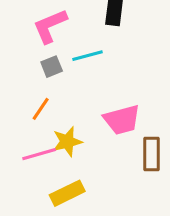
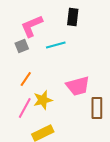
gray square: (52, 67) -> (22, 46), moved
pink line: (39, 154) -> (25, 108), turned -45

